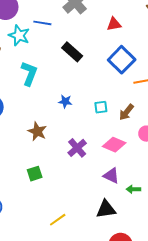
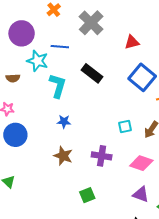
cyan L-shape: (29, 73) -> (58, 86), moved
blue star: (65, 101) -> (64, 122), moved
purple cross: (77, 148) -> (102, 156), moved, turned -36
green square: (35, 174) -> (87, 195), moved

